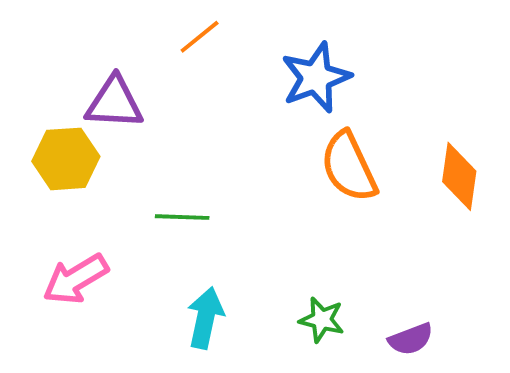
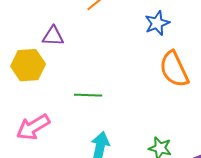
blue star: (316, 78) -> (157, 23), size x0.7
purple triangle: (114, 103) -> (53, 36), size x0.7

